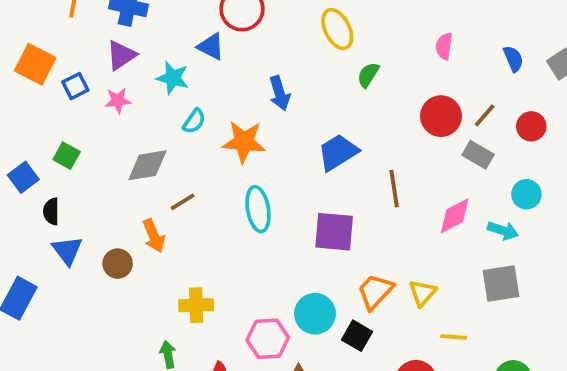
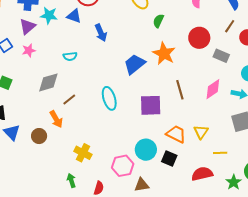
cyan star: (173, 78) -> (49, 15), moved
blue arrow: (280, 93) -> (101, 33), moved
brown line: (485, 115) -> (230, 26), moved
cyan semicircle: (194, 121) -> (70, 56), turned 56
orange star: (244, 142) -> (164, 54), moved, turned 30
blue trapezoid: (338, 152) -> (135, 64), moved
brown line: (394, 189) -> (180, 90), moved
orange trapezoid: (375, 292) -> (176, 134), turned 80
yellow cross: (196, 305) -> (83, 153), turned 36

